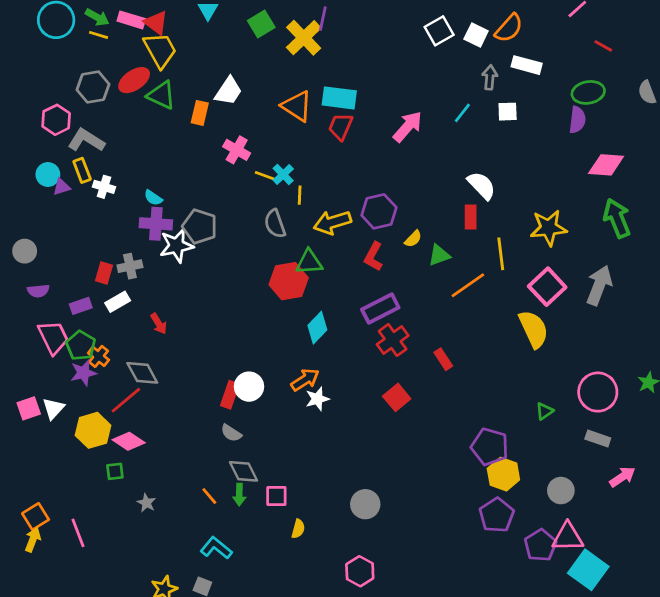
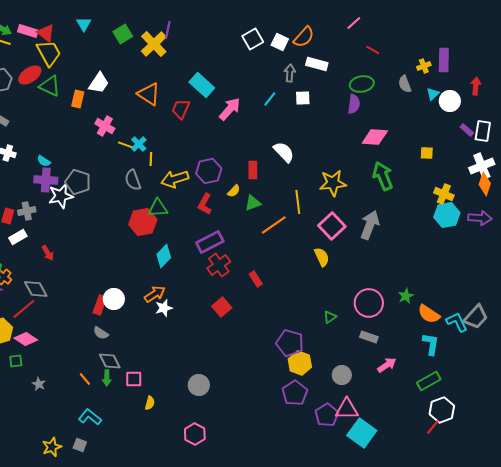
cyan rectangle: (339, 98) -> (202, 85), moved, turned 35
red rectangle: (471, 217) -> (253, 170), moved
yellow semicircle: (534, 329) -> (322, 257), size x0.7

